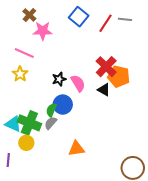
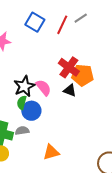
gray line: (125, 19) -> (81, 18), turned -32
black star: (59, 79) -> (24, 86), size x1.5
green semicircle: (51, 110) -> (22, 103), moved
gray semicircle: (51, 123) -> (22, 131), turned 48

